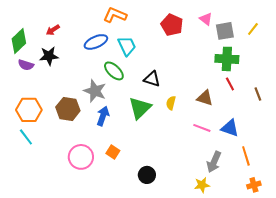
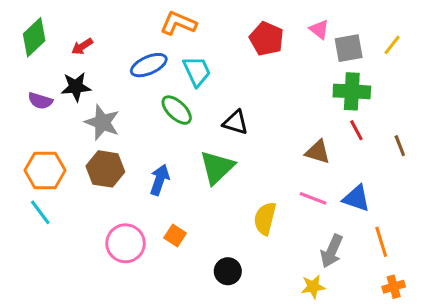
green diamond: (19, 41) -> (34, 37), moved
gray star: (95, 91) -> (102, 122), moved
yellow semicircle: (171, 103) -> (265, 219), moved, size x1.5

